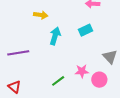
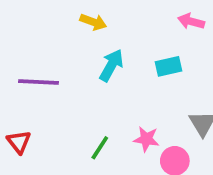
green line: (58, 81) -> (100, 148), turned -32

